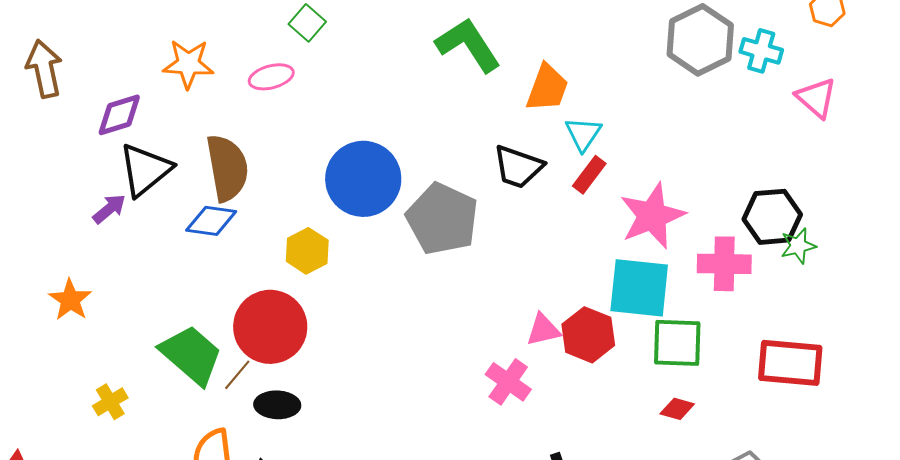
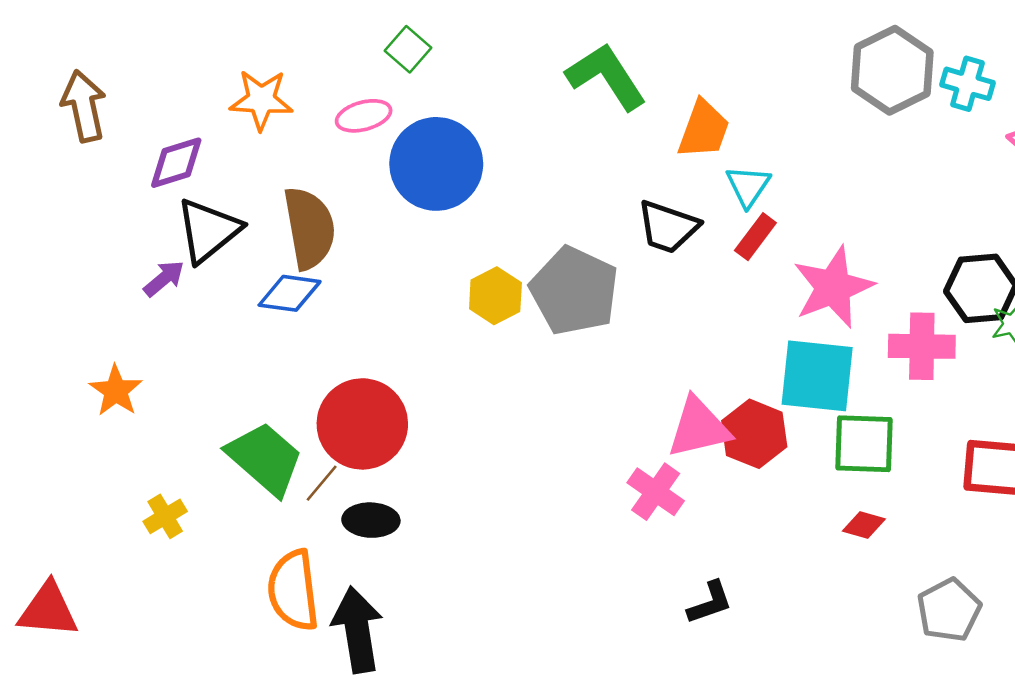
blue circle: (363, 179) -> (436, 164), moved
yellow hexagon: (307, 251) -> (495, 296), moved
pink triangle: (543, 330) -> (699, 428), size x1.5

